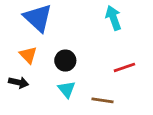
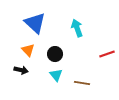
cyan arrow: (113, 18) -> (77, 28), moved
red line: (124, 67) -> (107, 54), moved

